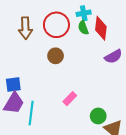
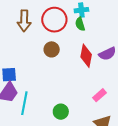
red diamond: (101, 28) -> (86, 56), moved
pink rectangle: (70, 99) -> (99, 95), moved
green circle: (98, 116) -> (61, 112), moved

